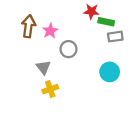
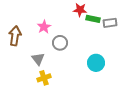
brown arrow: (29, 26) -> (15, 36), moved
gray rectangle: (115, 37) -> (110, 23), moved

